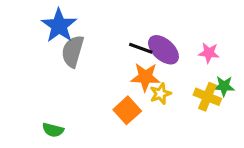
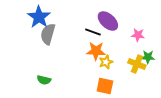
purple ellipse: (163, 50) -> (108, 21), moved
orange square: (127, 110) -> (105, 86), moved, turned -36
green semicircle: (53, 130) -> (44, 80), moved

